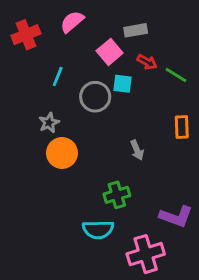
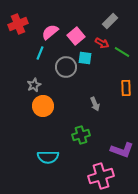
pink semicircle: (72, 22) -> (50, 32), moved
gray rectangle: (136, 30) -> (110, 21), moved, turned -35
cyan semicircle: (98, 229) -> (48, 157), moved

